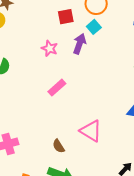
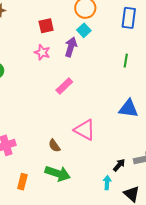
red square: (66, 17) -> (46, 26), moved
pink rectangle: (57, 88) -> (64, 86), moved

